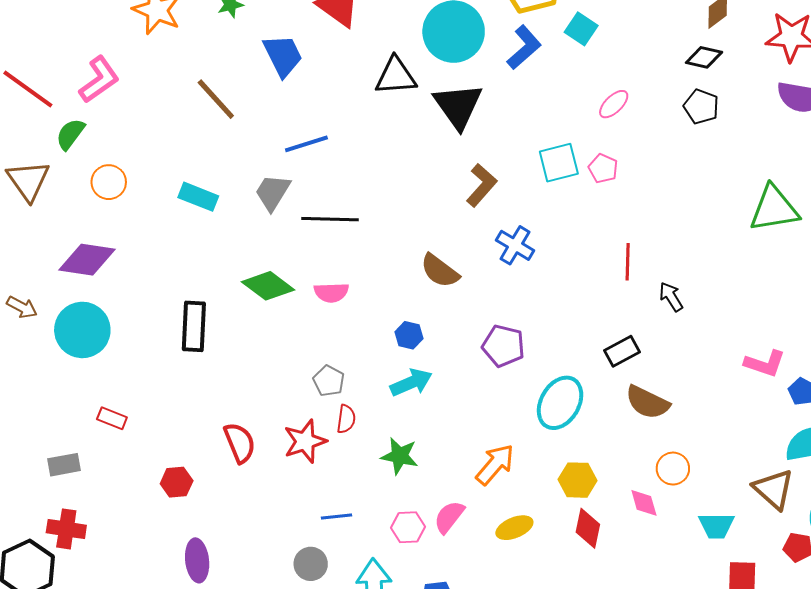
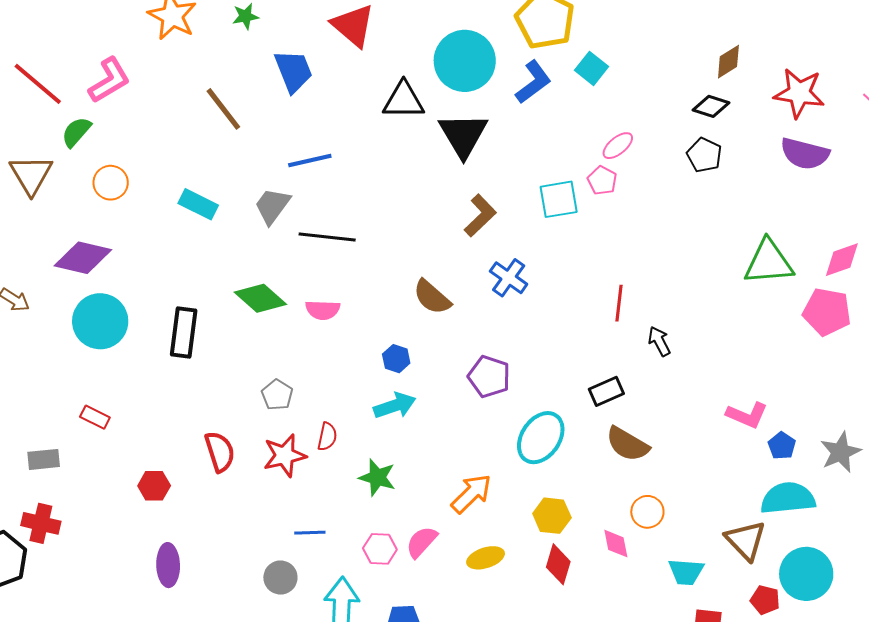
pink pentagon: (603, 168) -> (602, 181), moved
cyan circle: (82, 330) -> (100, 321), moved
gray pentagon: (329, 381) -> (277, 395), moved

